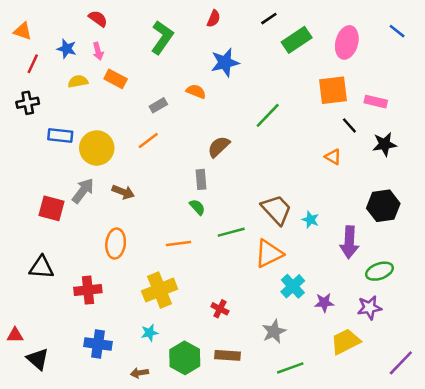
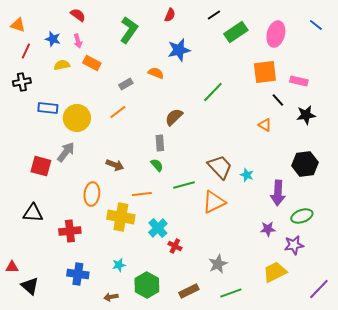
brown arrow: (123, 192) -> (115, 165), moved
cyan cross: (293, 286) -> (158, 228), moved
yellow cross: (160, 290) -> (121, 217), moved, turned 32
purple star: (324, 303) -> (268, 229), moved
brown rectangle: (227, 355) -> (189, 291), moved, turned -30

